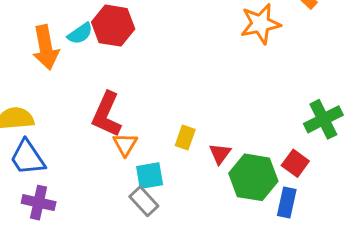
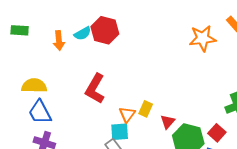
orange arrow: (46, 47) -> (59, 41), size x0.7
orange triangle: (125, 144) -> (127, 114), moved

